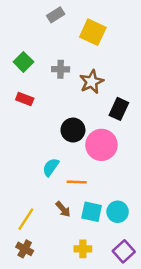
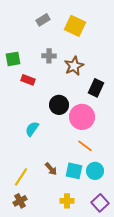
gray rectangle: (56, 15) -> (43, 20), moved
green square: (23, 62) -> (13, 59), moved, turned 35
red rectangle: (25, 99) -> (28, 80), moved
cyan semicircle: (51, 167) -> (32, 129), moved
orange line: (77, 182) -> (85, 146), moved, turned 35
brown cross: (25, 249) -> (20, 201), turned 32

